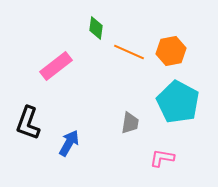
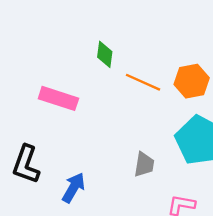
pink rectangle: (56, 66) -> (58, 98), turned 56

